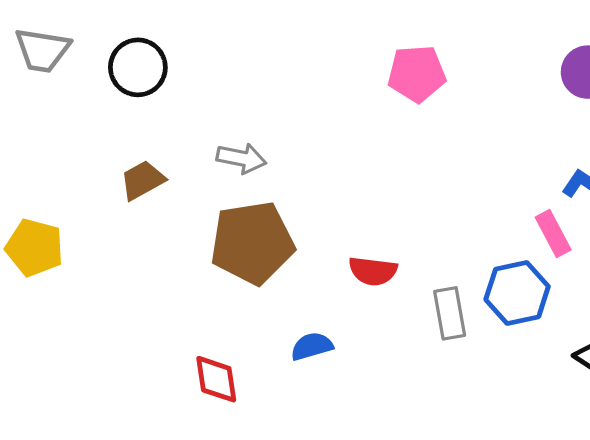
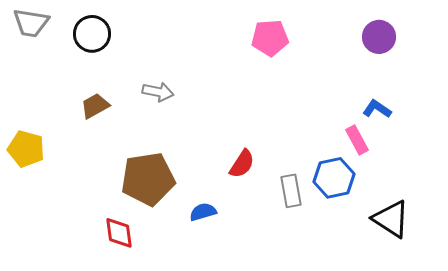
brown pentagon: (252, 243) -> (148, 179), moved
red semicircle: (373, 271) -> (242, 164), turned -64
red diamond: (216, 379) -> (119, 233), moved

